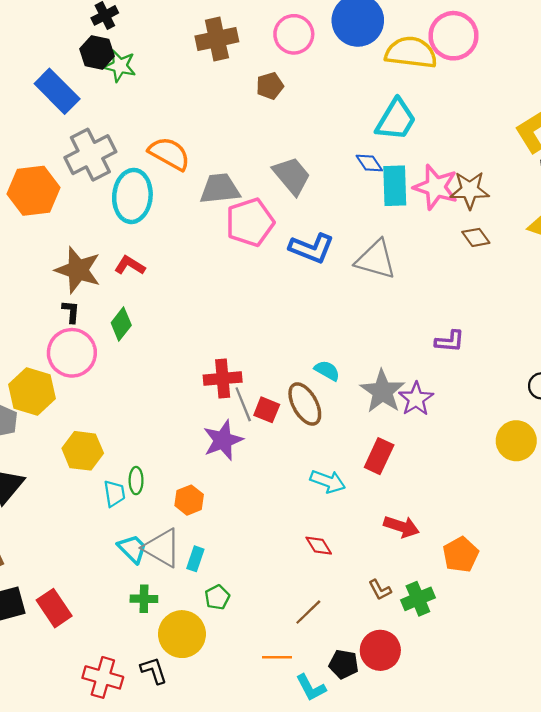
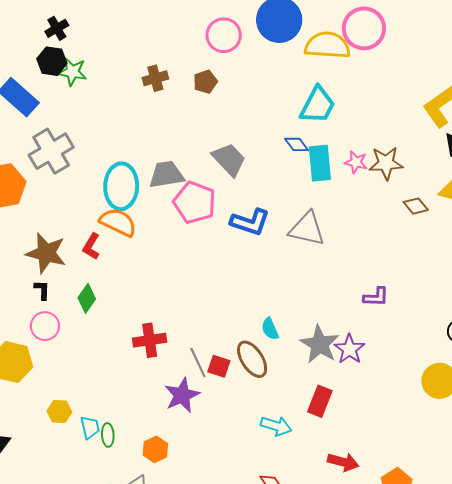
brown cross: (217, 39) -> (155, 78), moved, size x0.7
orange semicircle: (169, 154) -> (118, 222), moved
pink star: (436, 187) -> (356, 162), size x0.6
cyan ellipse: (132, 196) -> (121, 186), moved
pink pentagon: (250, 222) -> (195, 202), turned -30
brown diamond: (476, 237) -> (416, 206), moved
red L-shape: (130, 265) -> (91, 246), turned -88
pink circle: (72, 353) -> (45, 326), size x0.7
cyan semicircle: (327, 371) -> (270, 329), turned -140
red cross: (223, 379) -> (150, 340), moved
yellow hexagon: (83, 451) -> (59, 412), size x0.7
cyan trapezoid: (114, 493) -> (90, 427), moved

